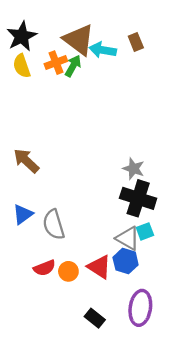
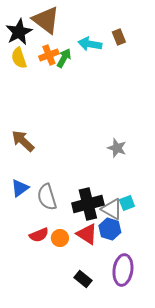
brown triangle: (79, 40) -> (46, 20), moved
black cross: (138, 198) -> (88, 204), moved, turned -32

